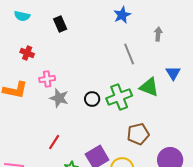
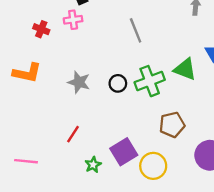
gray line: (129, 54) -> (136, 30), moved
pink cross: (47, 79) -> (73, 20), moved

